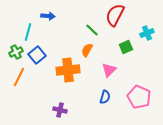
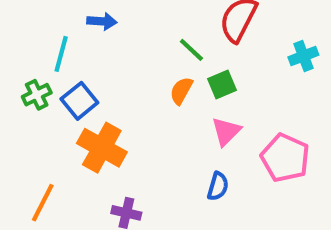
green square: (126, 47) -> (222, 85), moved
orange cross: (68, 70) -> (102, 148), moved, turned 35
orange line: (19, 77) -> (43, 203), moved
pink pentagon: (139, 97) -> (285, 158), moved

